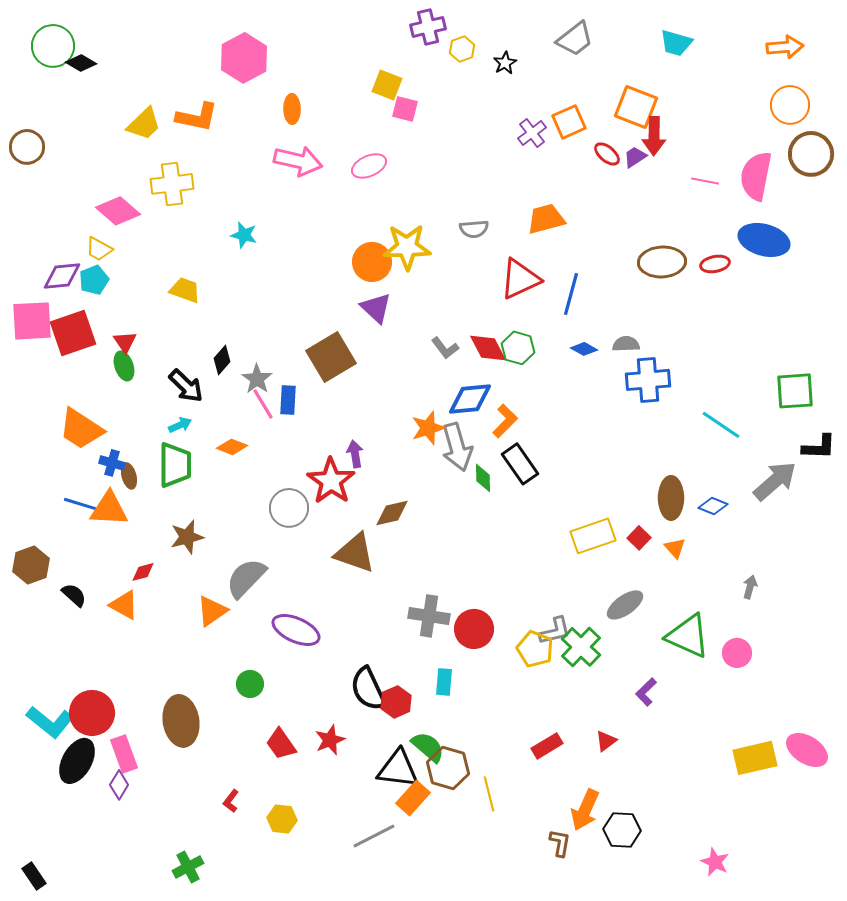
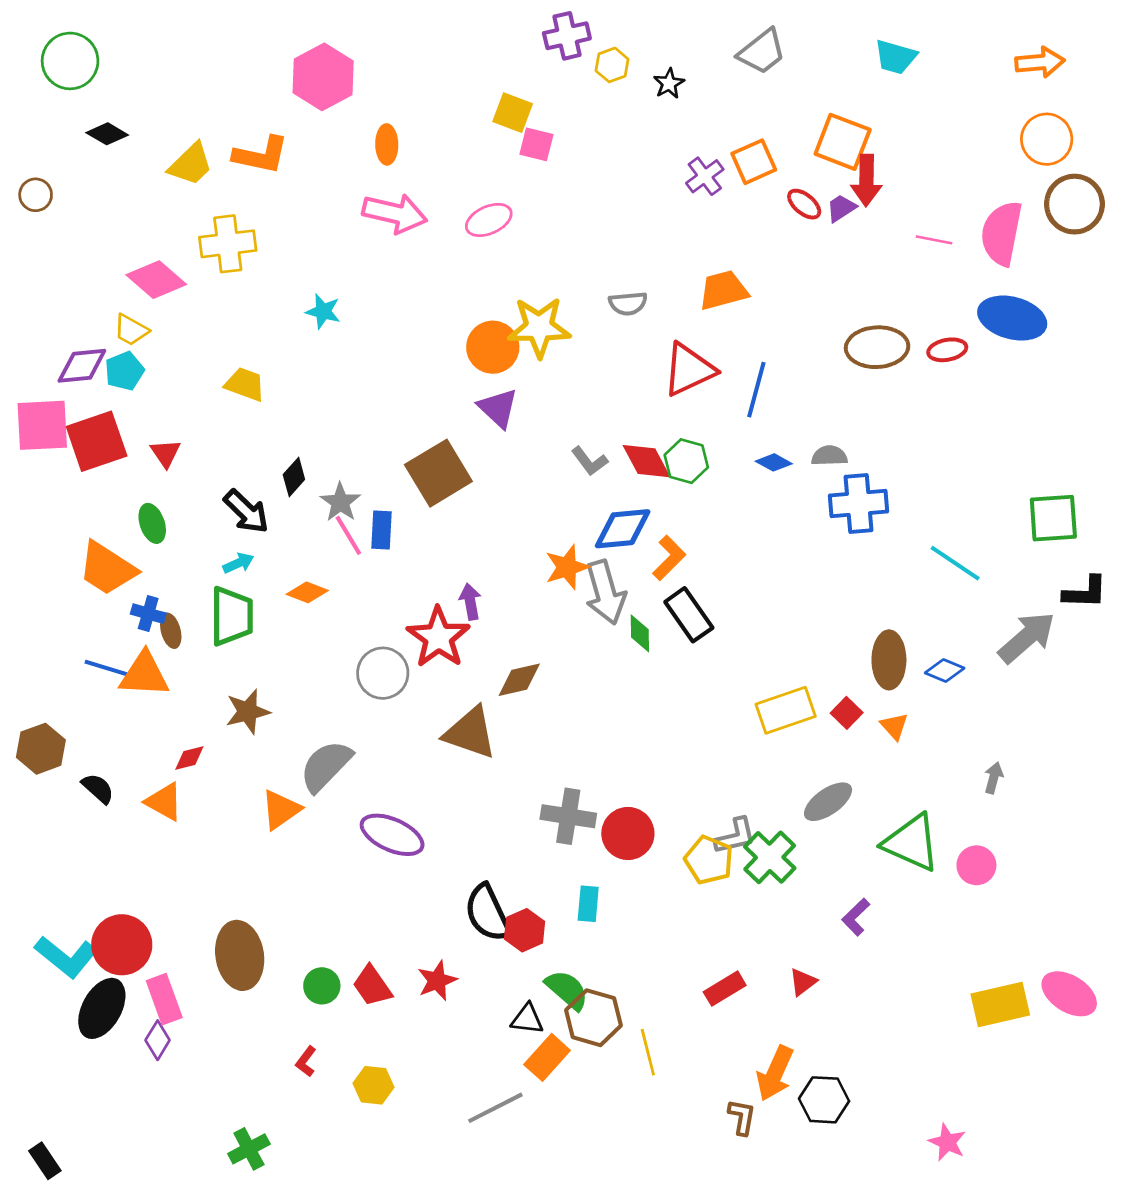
black diamond: (81, 63) -> (107, 134), moved
brown circle: (27, 147) -> (36, 195), size x0.7
green ellipse: (124, 366) -> (152, 523), moved
green circle: (250, 684) -> (322, 986), moved
black triangle: (398, 769) -> (527, 1019), size x0.6

